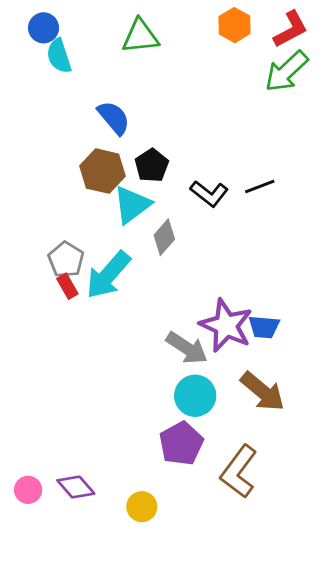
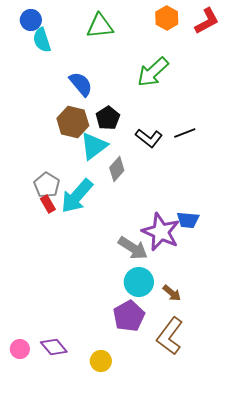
green arrow: (286, 71) -> (153, 72), moved
blue trapezoid: (264, 327) -> (188, 220), moved
brown arrow: (263, 392) -> (172, 293), moved, size x0.6

